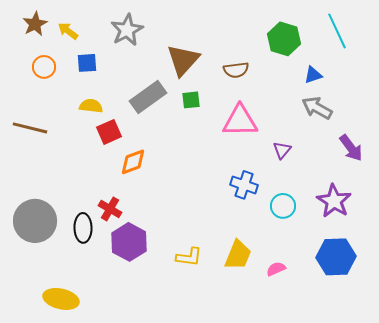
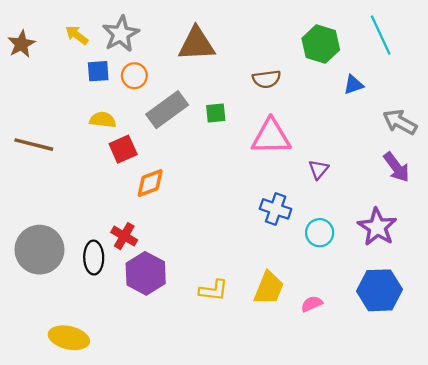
brown star: (35, 24) -> (21, 44), moved
gray star: (127, 30) -> (121, 34), moved
brown triangle: (183, 60) -> (196, 44), moved, turned 45
orange circle: (44, 67) -> (134, 76), moved
gray arrow: (317, 108) -> (400, 122), moved

